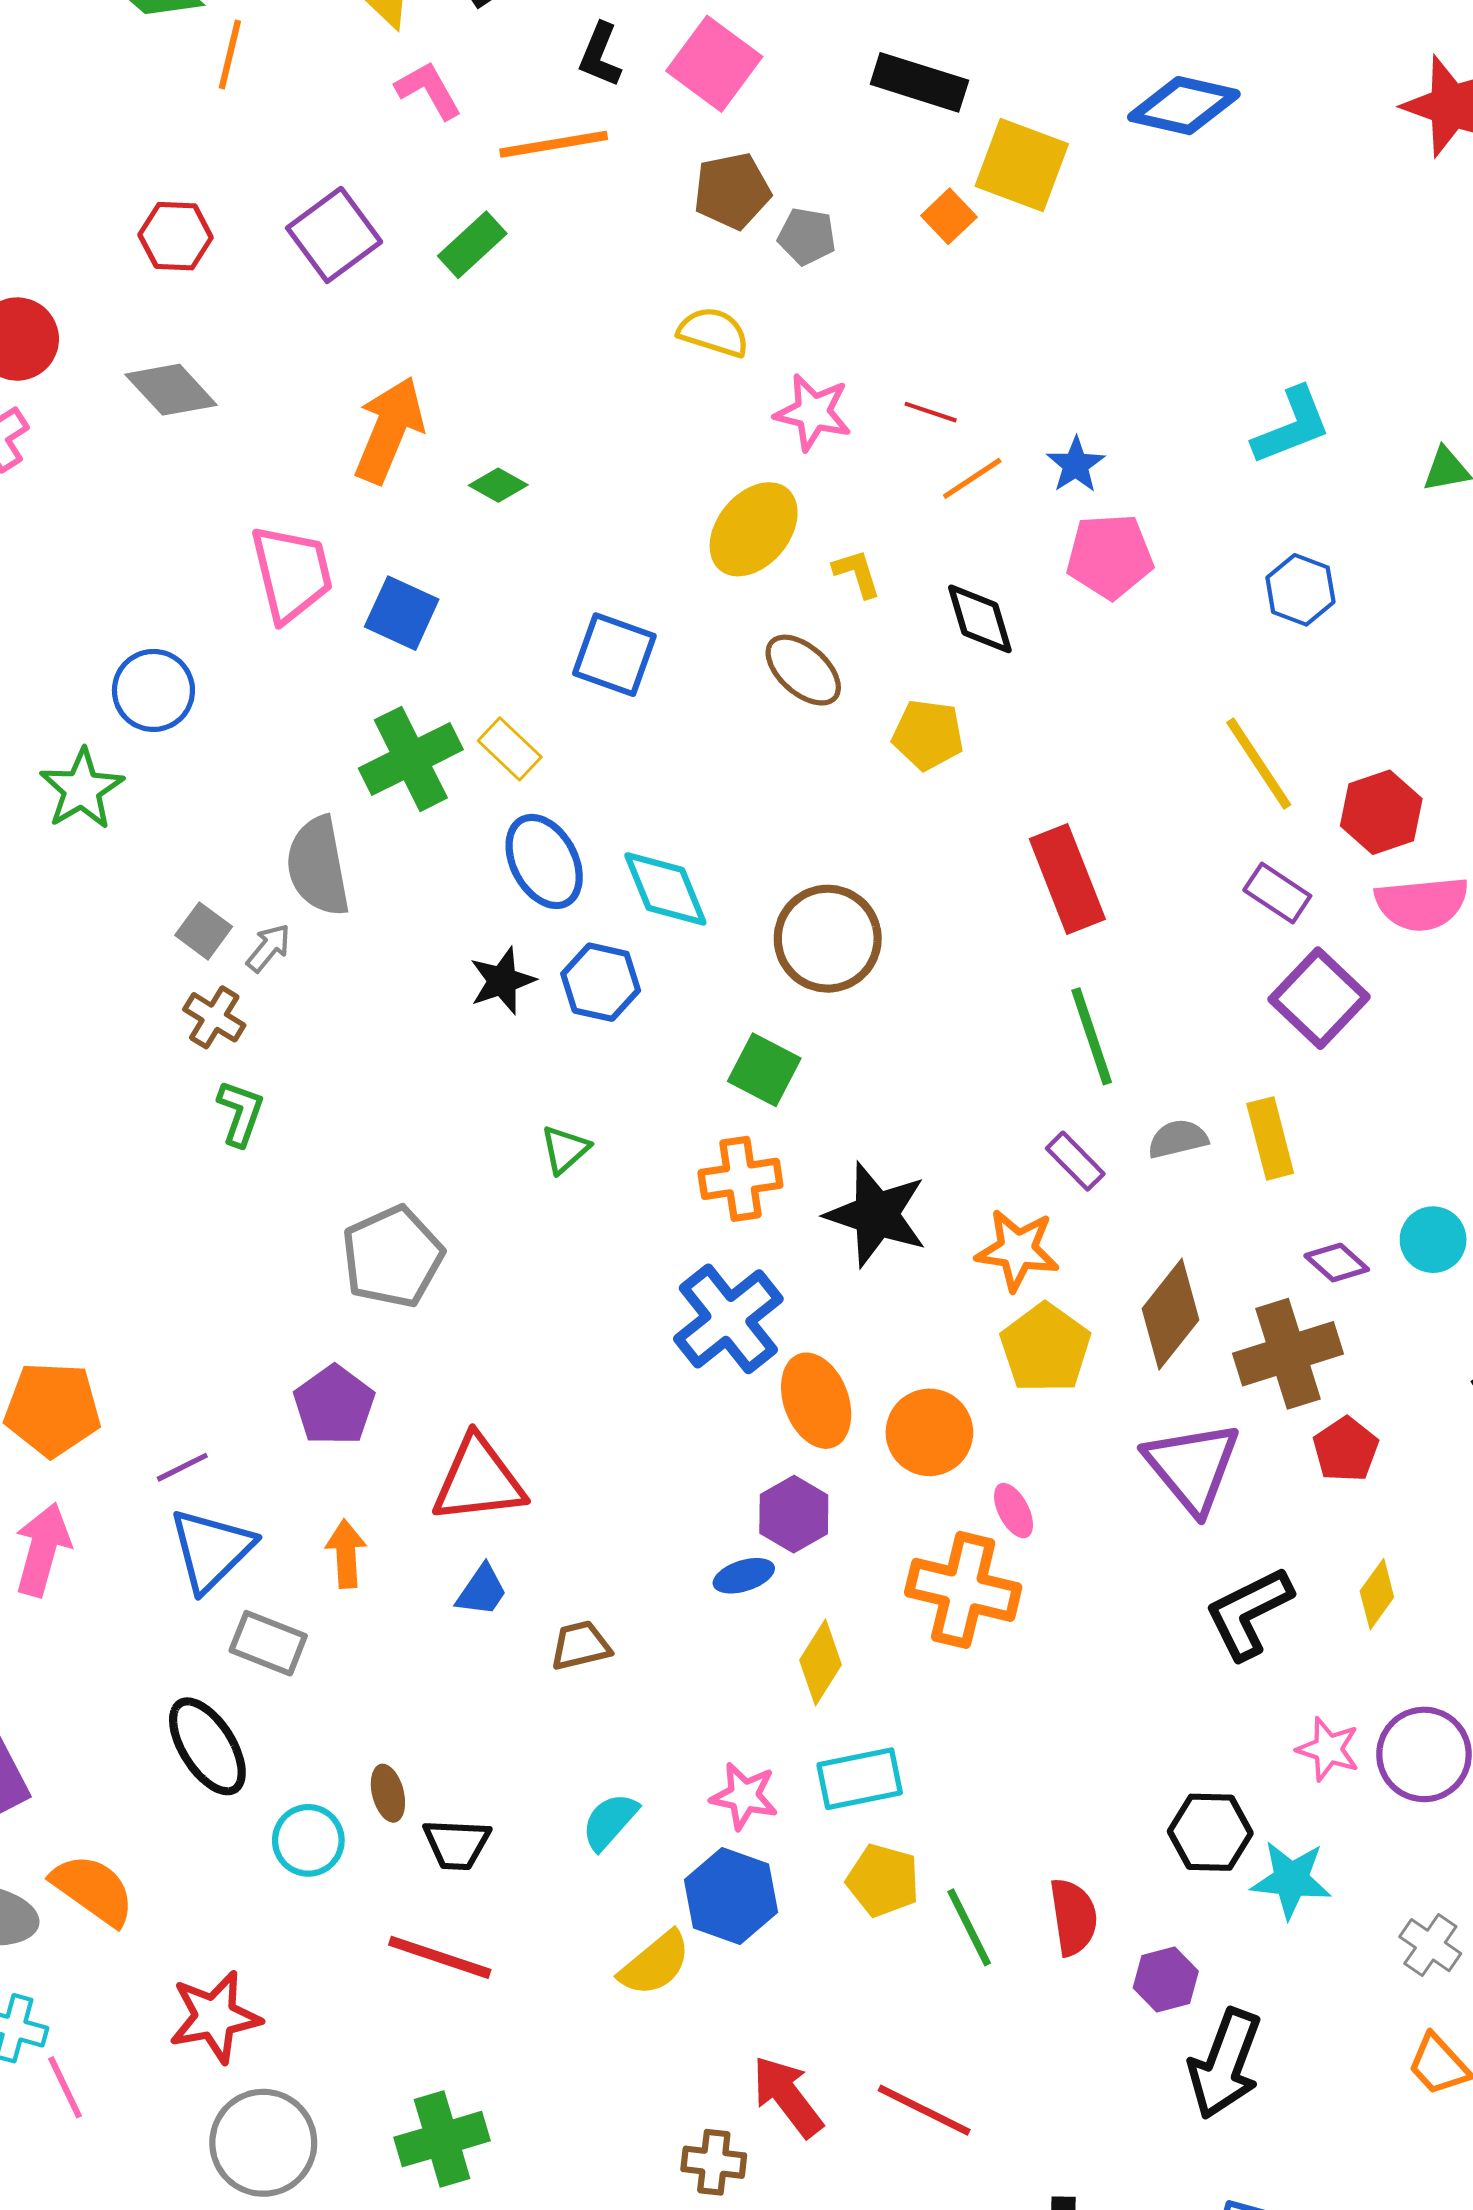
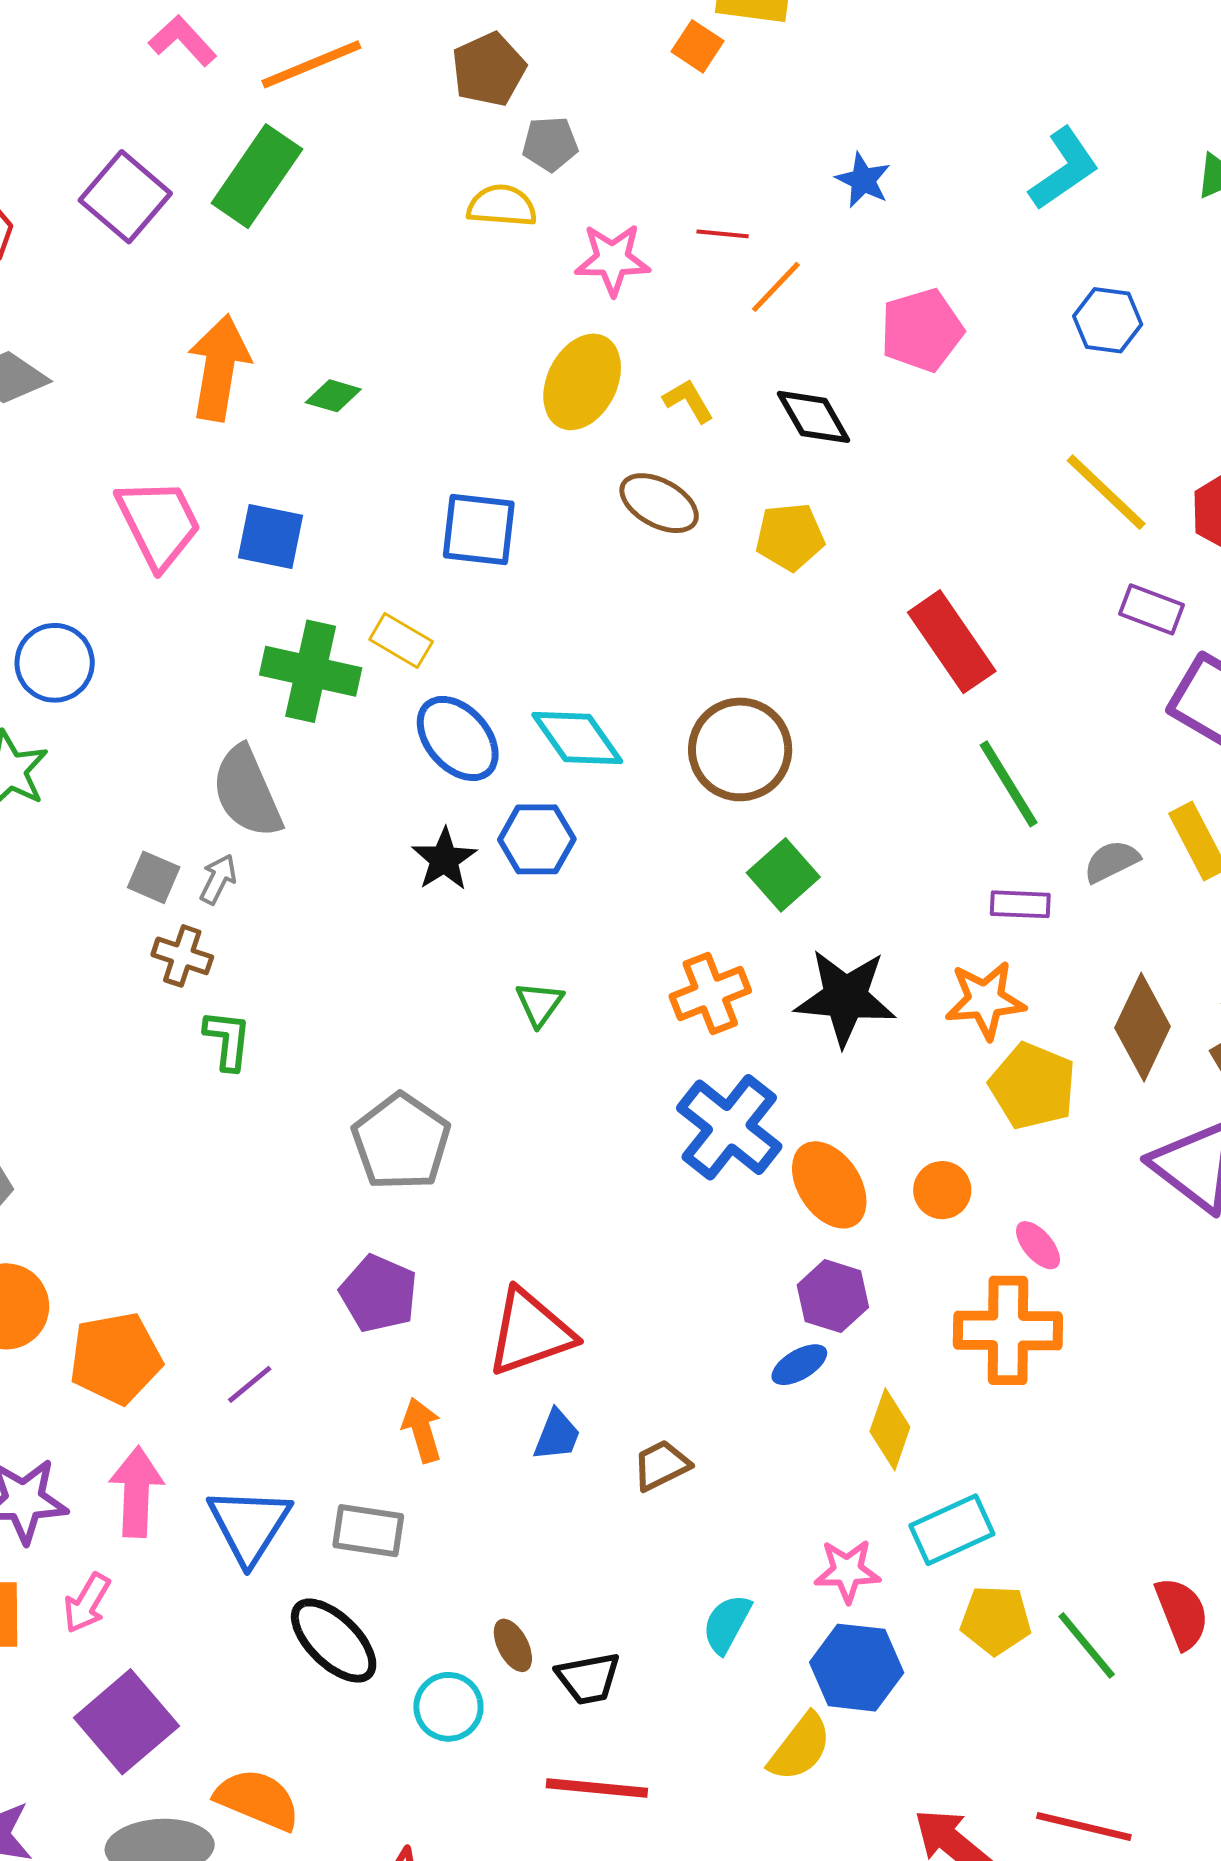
gray pentagon: (807, 236) -> (550, 144), moved
green rectangle: (472, 245) -> (257, 176), size x1.5
blue star: (1076, 465) -> (863, 180), moved
green cross: (411, 759) -> (311, 671), turned -38
green square: (764, 1070) -> (783, 875), moved, turned 34
purple rectangle: (1075, 1161) -> (1020, 904), turned -30
orange circle: (929, 1432) -> (942, 1190), size x0.7
blue triangle: (211, 1550) -> (249, 1525), moved

